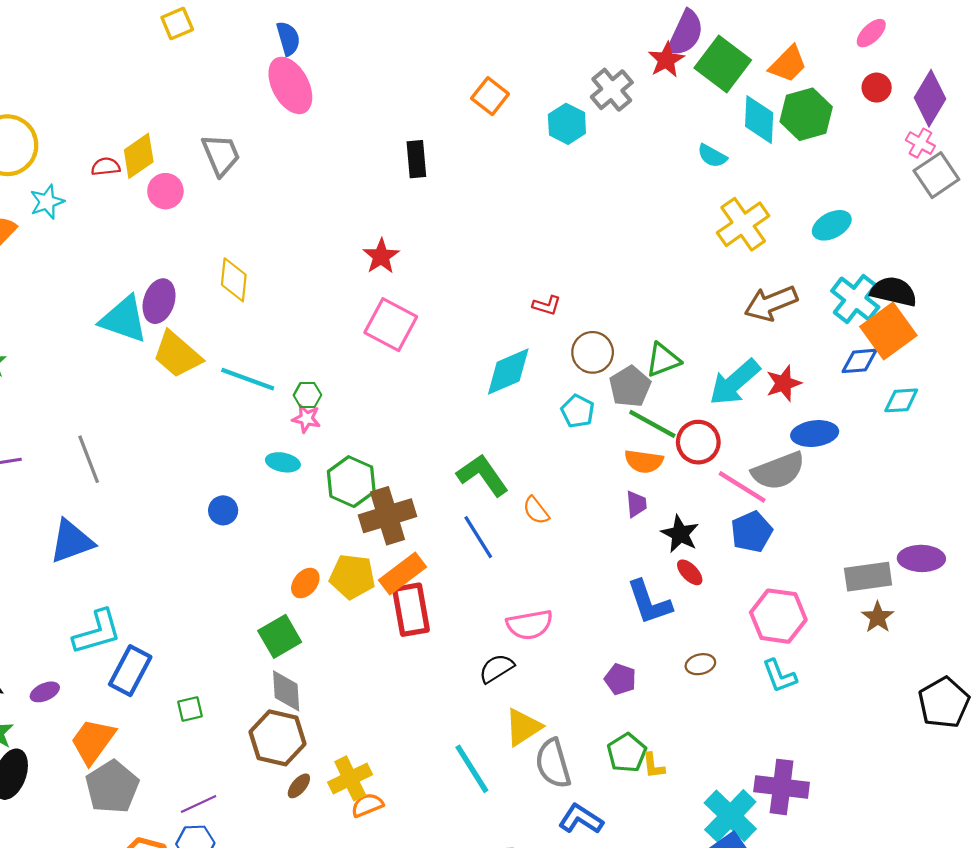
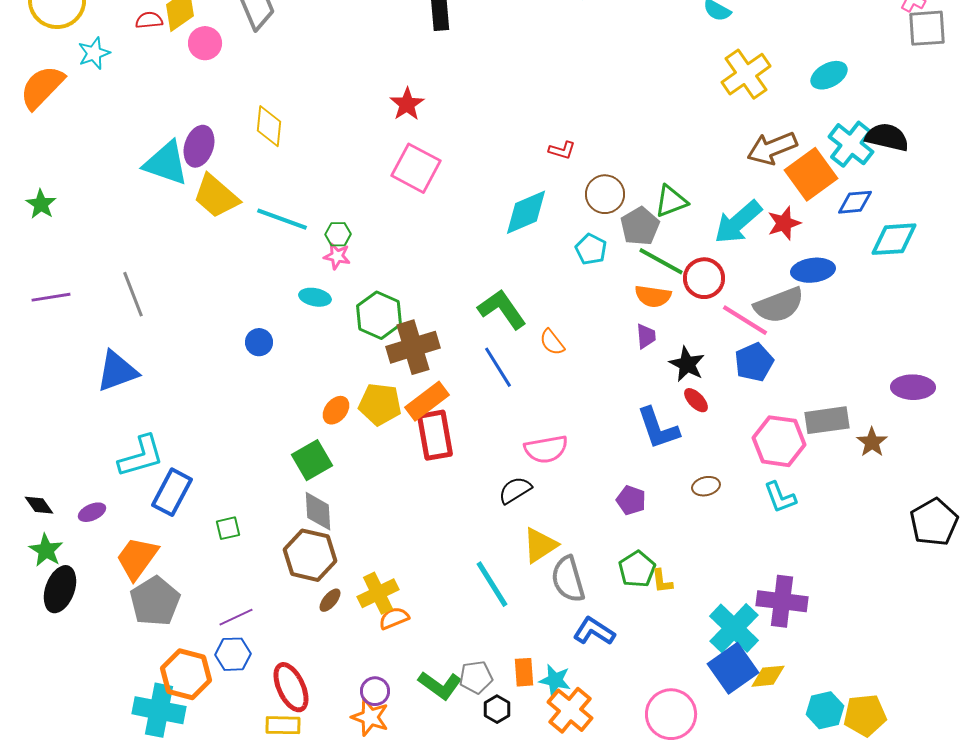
gray square: (936, 175) -> (927, 28), turned 30
orange square: (888, 331) -> (811, 174), moved
cyan diamond: (901, 400) -> (894, 239), size x1.4
gray rectangle: (868, 577) -> (827, 420), moved

